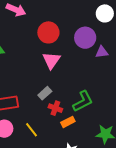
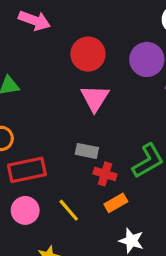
gray rectangle: (45, 93) -> (87, 151), turned 56
orange rectangle: (68, 122) -> (116, 203), moved

